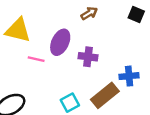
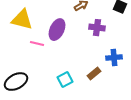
purple cross: (88, 57) -> (97, 28), moved
brown rectangle: (105, 95) -> (94, 74), size x0.6

